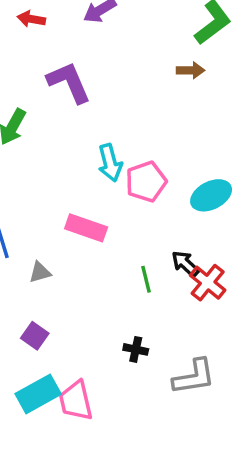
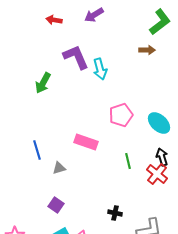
cyan arrow: (110, 163) -> (100, 69), moved
cyan ellipse: (211, 195) -> (159, 123), turned 70
black arrow: (185, 264) -> (162, 157), moved, turned 30
green line: (146, 279) -> (128, 161), moved

